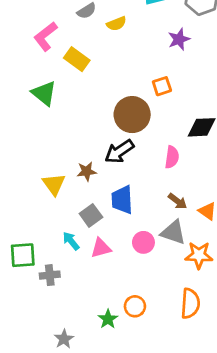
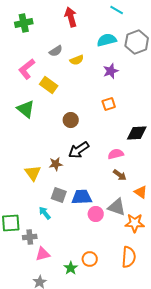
purple star: (179, 39) -> (111, 71), moved
brown circle: (132, 115) -> (71, 120), moved, size x0.6
pink semicircle: (172, 157) -> (116, 154), turned -112
blue trapezoid: (122, 200) -> (82, 197), moved, turned 90
brown arrow: (178, 201) -> (120, 175), moved
gray square: (91, 215) -> (59, 195), turned -35
pink triangle: (101, 248) -> (43, 254), moved

